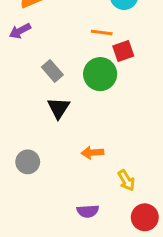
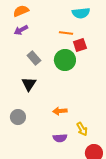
purple arrow: (20, 31) -> (21, 30), moved
black triangle: (59, 108) -> (29, 84), moved
purple semicircle: (88, 211) -> (60, 138), moved

